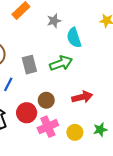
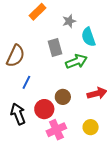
gray rectangle: (29, 65) -> (55, 48), moved
pink cross: (48, 127) -> (56, 130), moved

